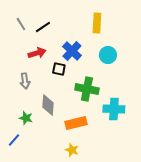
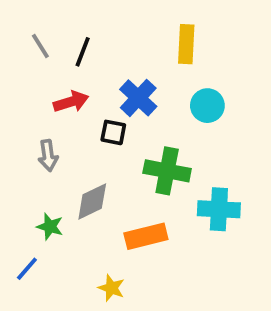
black line: (43, 27) -> (83, 52), turned -35
gray diamond: (48, 105) -> (92, 202), turned 60
yellow star: (72, 150) -> (111, 288), moved

